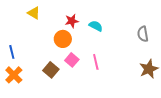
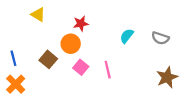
cyan semicircle: (96, 26) -> (127, 36), moved, turned -80
gray semicircle: (143, 34) -> (160, 38), turned -63
brown square: (51, 70) -> (48, 59), moved

